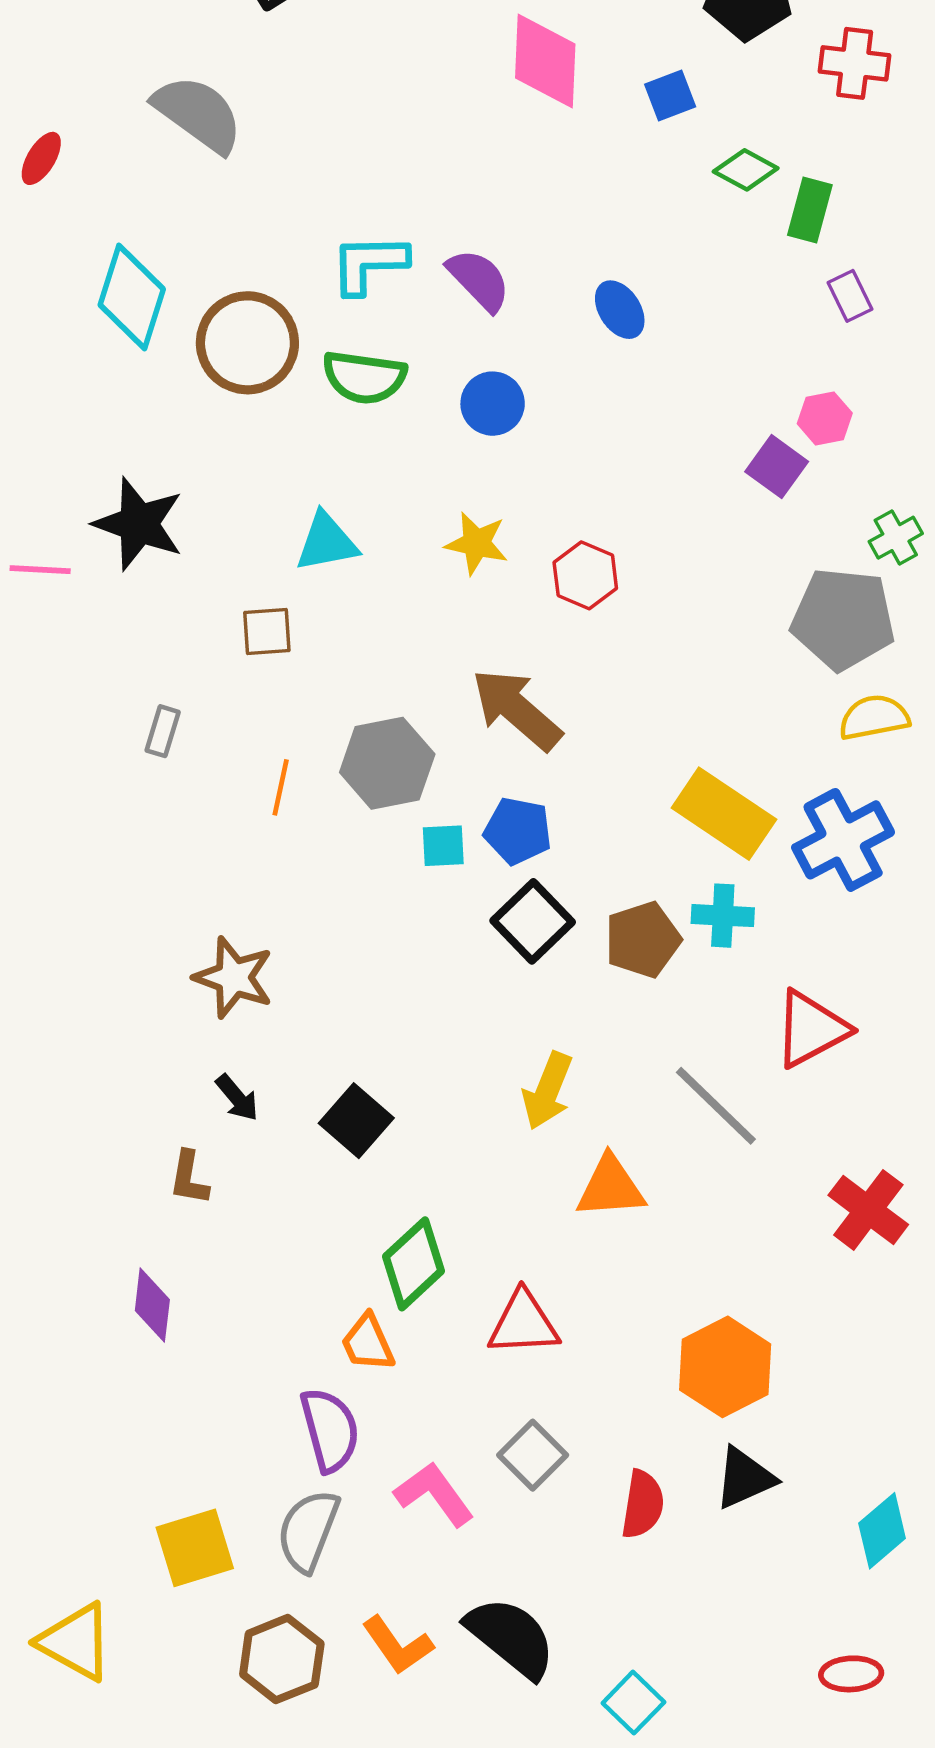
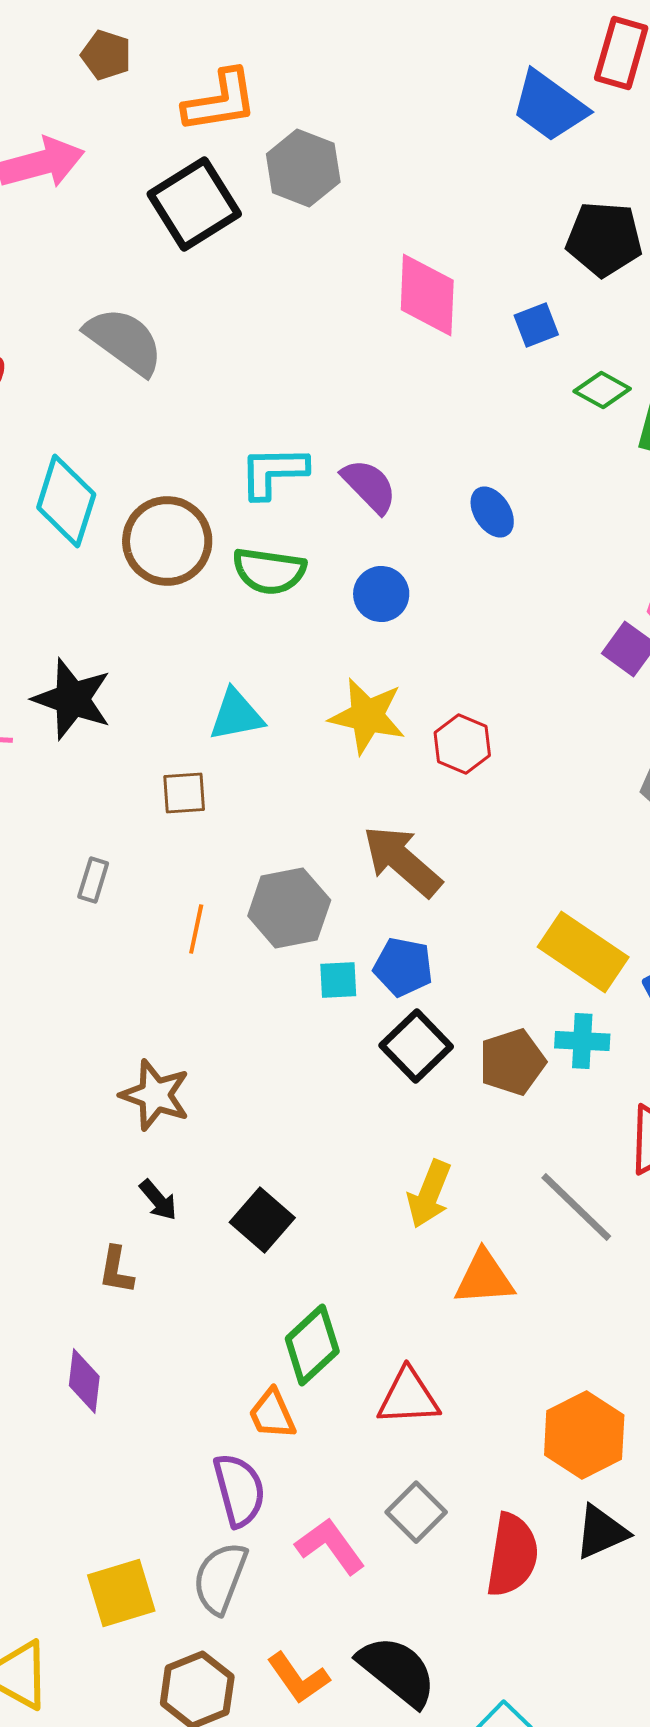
yellow star: (477, 543) -> (367, 716), size x1.4
red semicircle: (643, 1504) -> (512, 1555), size x1.4

